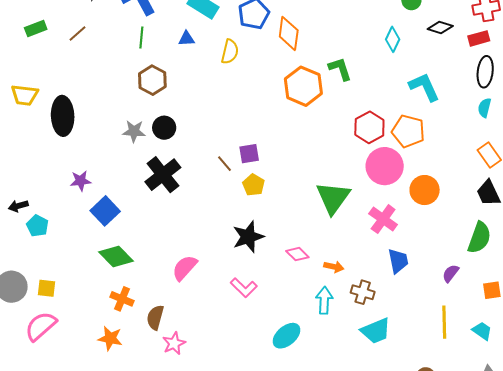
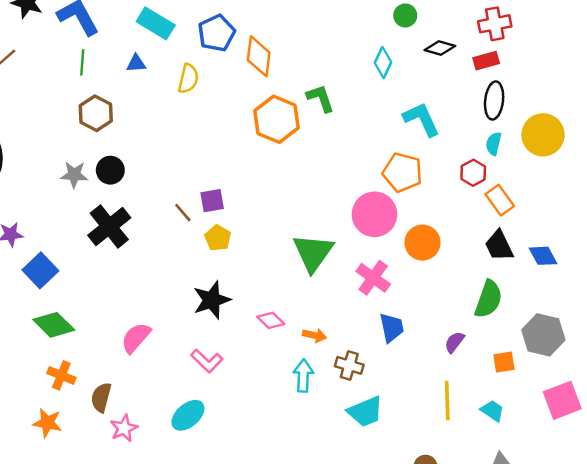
red hexagon: (369, 127) -> (473, 173), moved, size x0.7
cyan ellipse: (287, 336) -> (188, 415), moved

